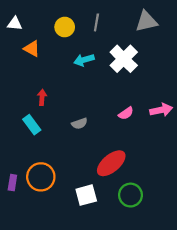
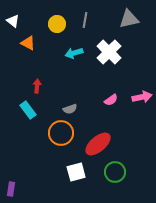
white triangle: (15, 24) -> (13, 21), turned 32
orange circle: (41, 177) -> (61, 133), moved
purple rectangle: (12, 183) -> (11, 189), moved

